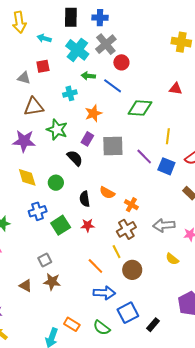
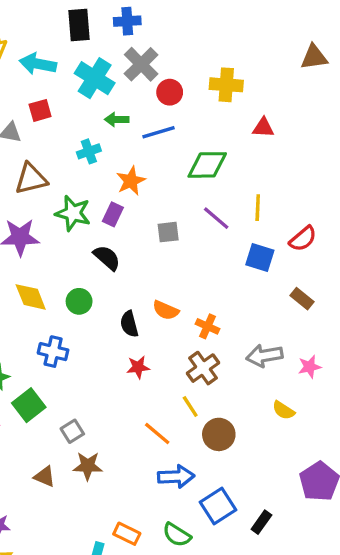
cyan arrow: (44, 38) -> (38, 64), size x1.5
yellow cross: (181, 42) -> (226, 85), moved
blue line: (113, 86) -> (159, 132), turned -48
purple rectangle: (87, 139) -> (113, 214), moved
gray square: (113, 146) -> (168, 232), size x0.6
purple line: (144, 156) -> (216, 218), moved
blue cross: (38, 211) -> (53, 352), turned 36
green square: (61, 225) -> (29, 405), moved

